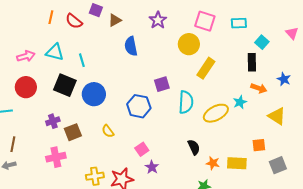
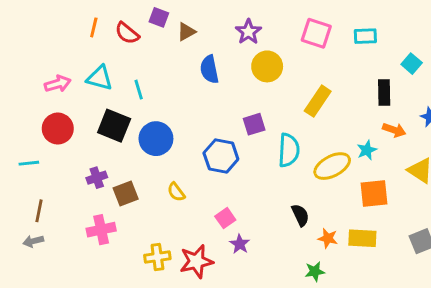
cyan square: (262, 42) -> (412, 64), moved
yellow circle: (189, 44) -> (267, 66), moved
orange square: (259, 145) -> (374, 194), moved, size x1.5

